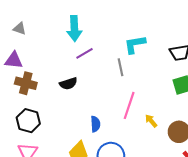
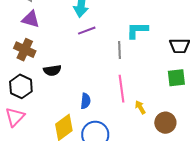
purple triangle: (14, 60) -> (31, 19), moved
black semicircle: (68, 84) -> (52, 70), moved
pink line: (129, 105) -> (121, 89), turned -36

